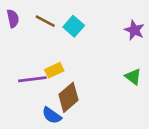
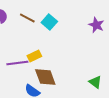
green triangle: (133, 77) -> (95, 82), moved
brown diamond: (68, 97) -> (45, 77), turned -70

